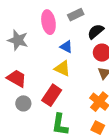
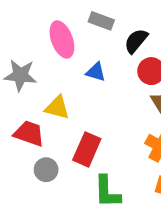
gray rectangle: (76, 15) -> (101, 21), turned 56
yellow triangle: (62, 68) -> (57, 108), moved

